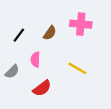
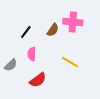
brown semicircle: (50, 33) -> (53, 30), moved
black line: (19, 35) -> (26, 32), moved

